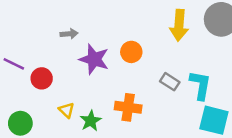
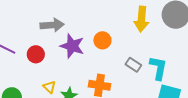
gray arrow: (69, 34) -> (52, 25), size x1.6
red circle: (42, 78) -> (36, 54), moved

